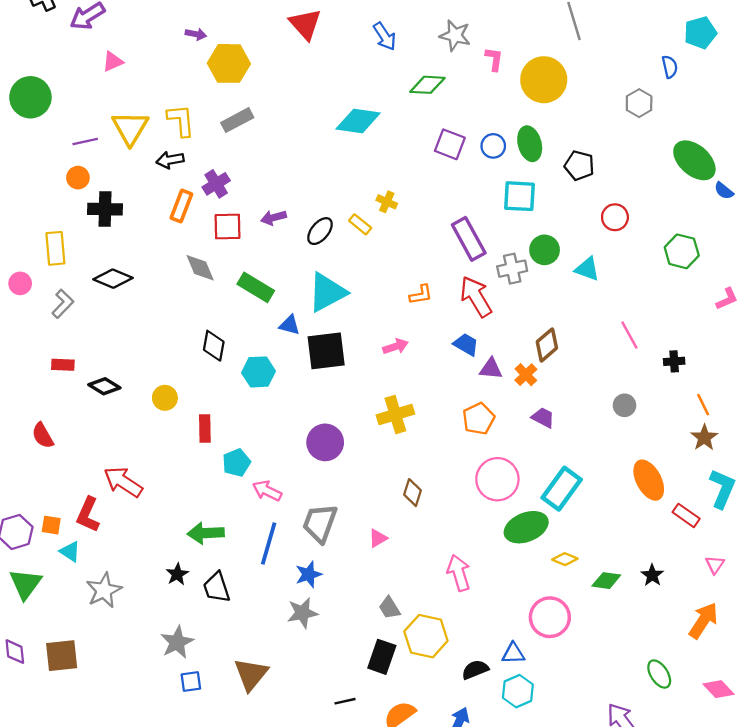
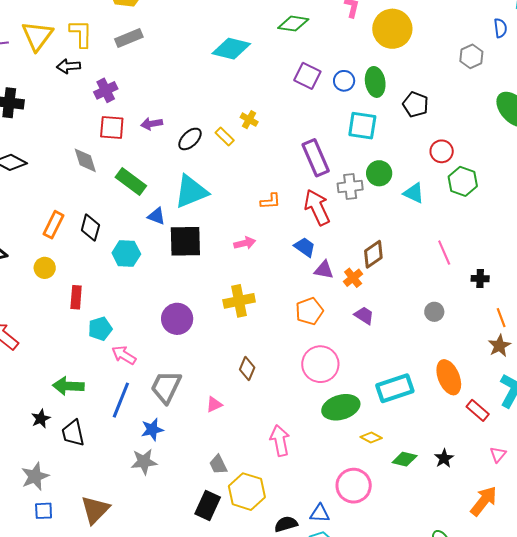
orange rectangle: (181, 206) -> (53, 225), moved
green hexagon: (682, 251) -> (463, 181), moved
cyan rectangle: (562, 489) -> (395, 388), moved, turned 30

